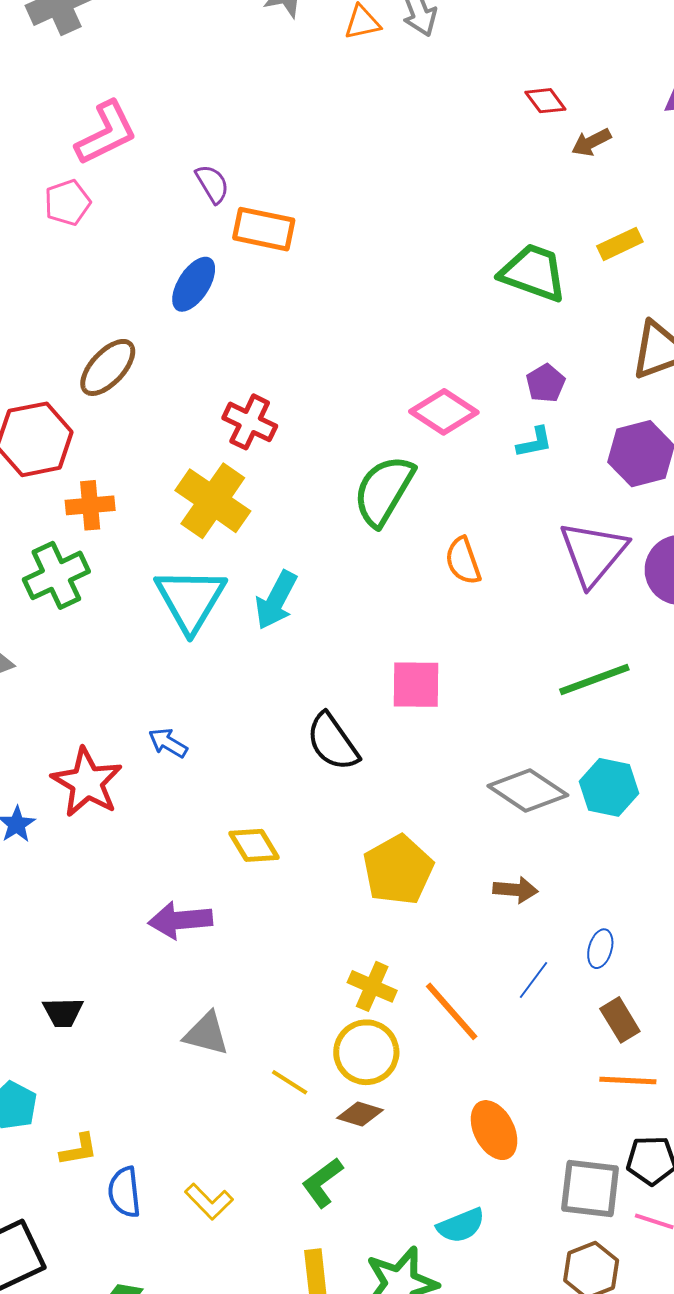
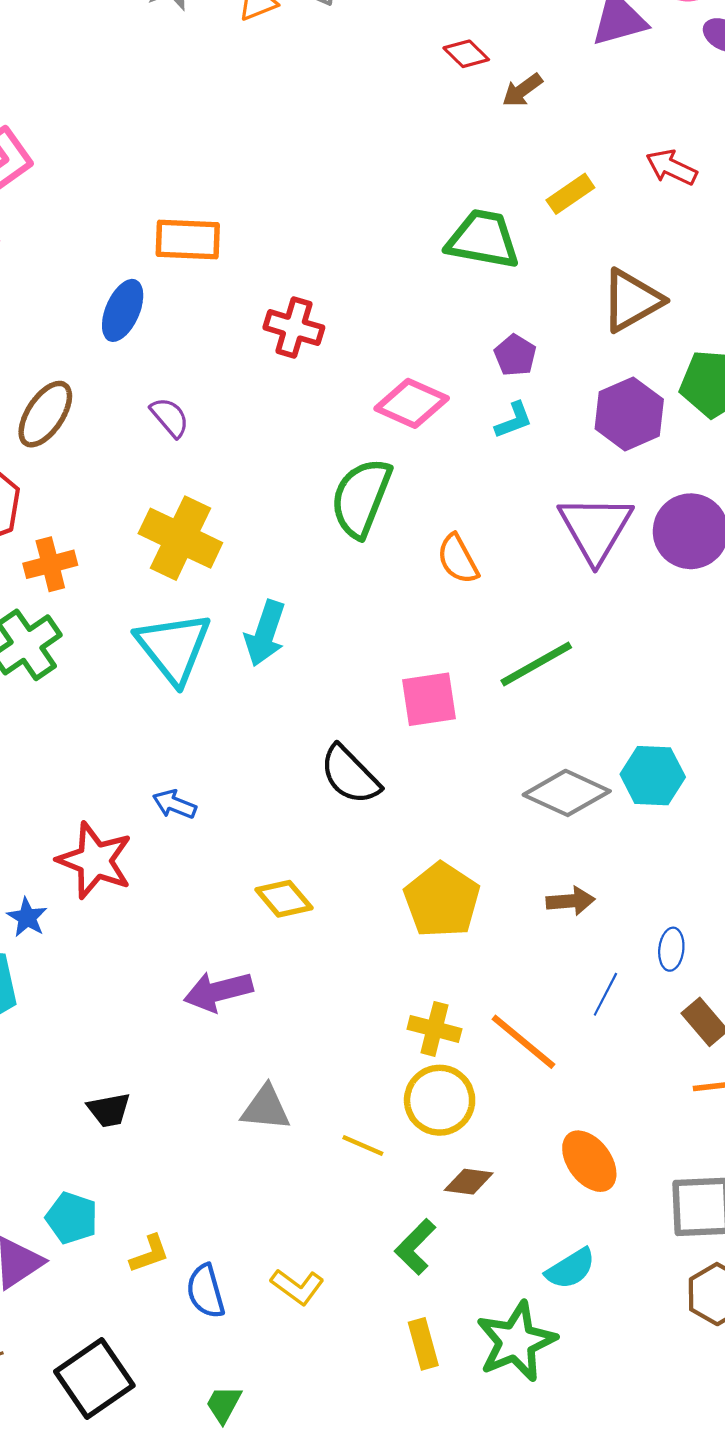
purple semicircle: (212, 184) -> (170, 417), moved
red cross: (250, 422) -> (294, 328), moved
green line: (594, 679) -> (536, 664), moved
brown diamond: (360, 1114) -> (469, 1182), moved

